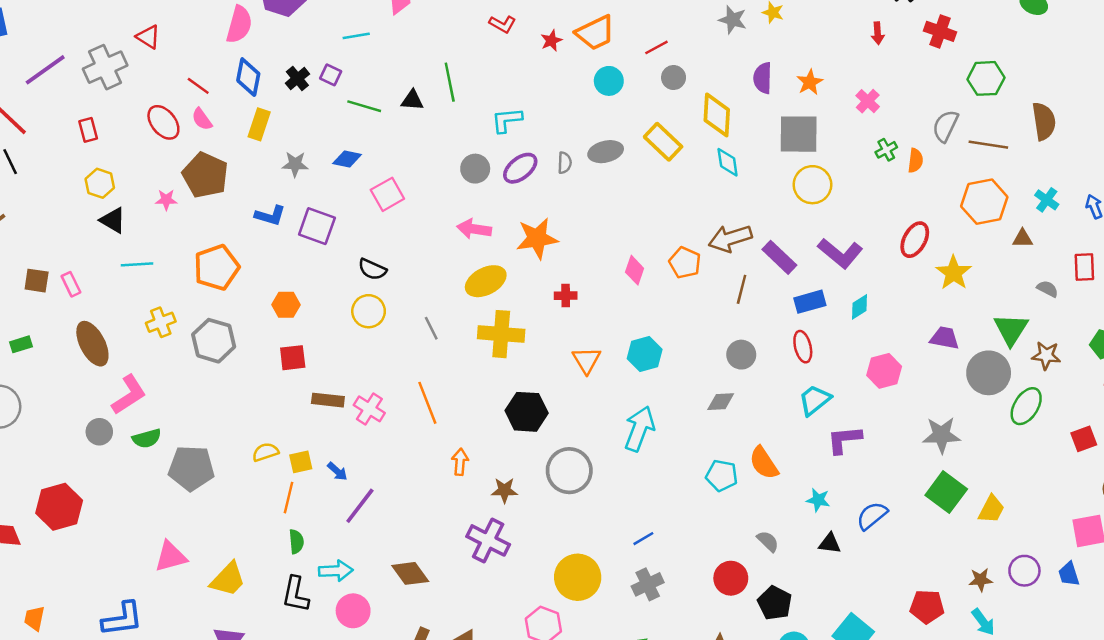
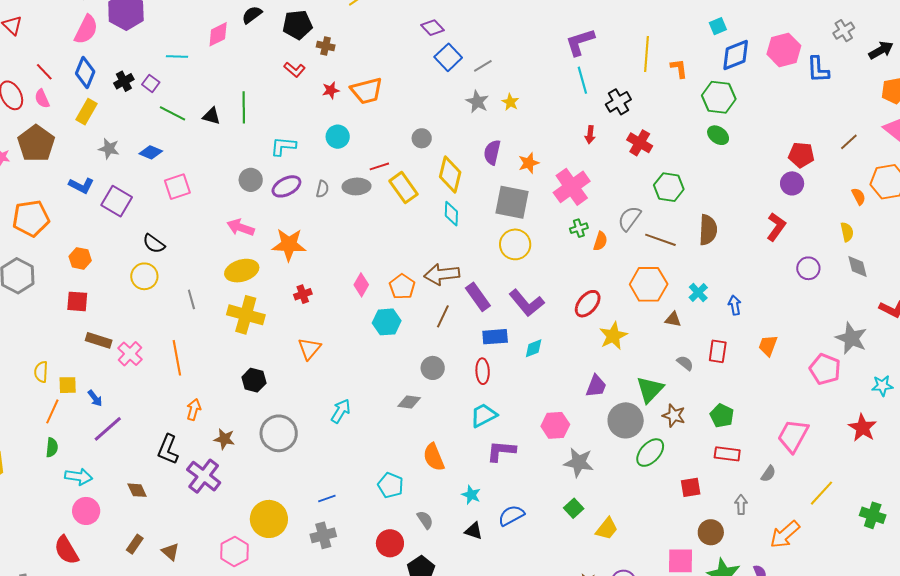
red line: (656, 47) -> (379, 166), moved
cyan circle: (609, 81) -> (338, 137), moved
pink cross: (868, 101) -> (572, 187), size x1.8
red cross: (566, 296) -> (303, 294), turned -30
purple trapezoid: (945, 338) -> (596, 386), turned 90
cyan hexagon: (645, 354) -> (387, 322), moved
pink hexagon: (884, 371) -> (555, 425), moved
black hexagon: (527, 412) -> (254, 380), size x0.7
cyan arrow: (639, 429) -> (341, 411), size x0.7
yellow semicircle: (265, 452) -> (41, 372), turned -80
cyan pentagon: (722, 475) -> (391, 485), moved
green square: (946, 492) -> (574, 508), size x0.6
brown diamond: (410, 573) -> (137, 490), size x0.7
black L-shape: (295, 594) -> (168, 449), moved

